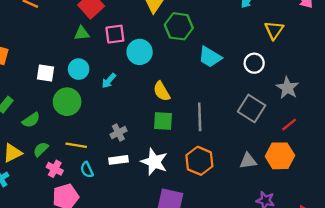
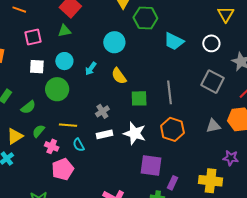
pink square: (115, 34) -> (33, 37), moved
yellow semicircle: (162, 91) -> (119, 76), moved

